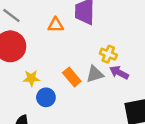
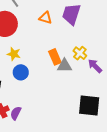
purple arrow: (119, 73) -> (95, 66), moved
orange rectangle: (72, 77) -> (55, 57), moved

